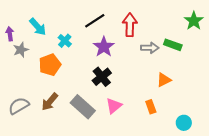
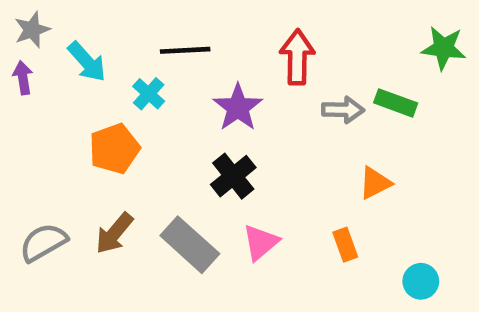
black line: (95, 21) -> (185, 50), moved, turned 30
green star: (194, 21) -> (444, 48), turned -30
gray star: (21, 50) -> (32, 30), moved

